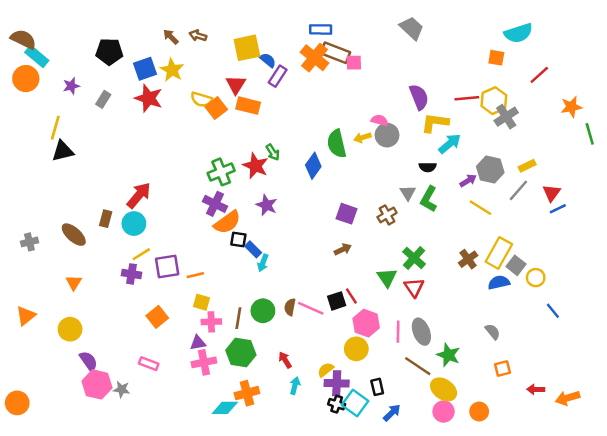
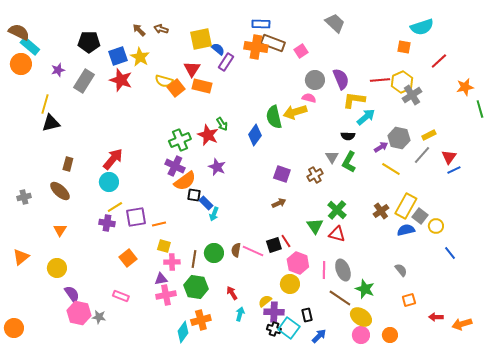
orange cross: (315, 58) -> (256, 47), turned -30
pink square: (354, 63) -> (301, 51), moved, turned -32
gray rectangle: (103, 99) -> (84, 81), size x1.6
gray circle: (387, 135) -> (315, 80), moved
yellow arrow: (362, 138) -> (295, 112), size x1.6
brown rectangle: (106, 219) -> (68, 164), moved
red triangle: (414, 287) -> (337, 234), turned -42
cyan diamond: (225, 408) -> (183, 332), turned -55

